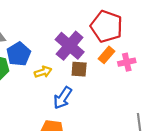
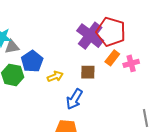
purple cross: (70, 46) -> (90, 36), moved

